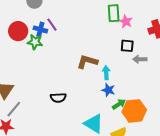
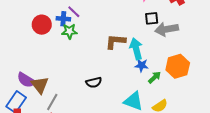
green star: (35, 42) -> (69, 31), moved
gray arrow: (140, 59) -> (167, 29), size x1.6
cyan arrow: (106, 73) -> (136, 49), size x1.5
orange hexagon: (134, 111) -> (178, 66), moved

